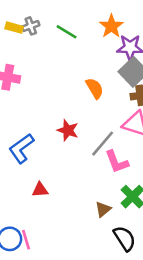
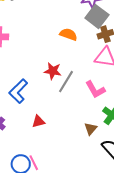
orange semicircle: (95, 88) -> (68, 34), turned -30
gray line: (103, 144) -> (66, 82), moved

